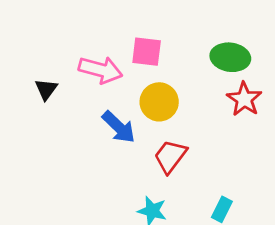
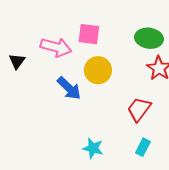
red trapezoid: (170, 156) -> (139, 109), moved

